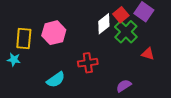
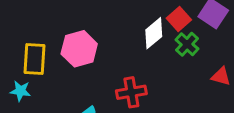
green cross: (126, 32) -> (187, 44), size x0.7

